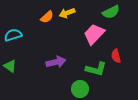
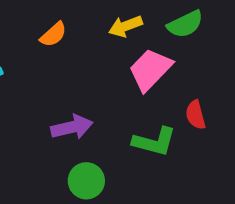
yellow arrow: (67, 13) -> (125, 26), moved
green circle: (80, 89) -> (86, 181), moved

